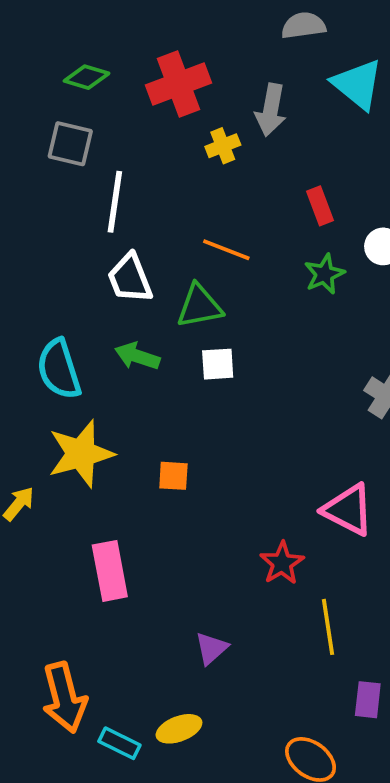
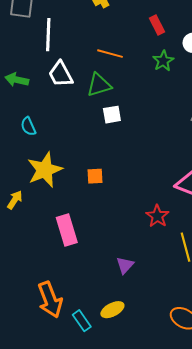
green arrow: (137, 356) -> (17, 80), moved
cyan semicircle: (59, 369) -> (28, 126), size x0.6
cyan rectangle: (119, 743) -> (82, 321), turned 35

